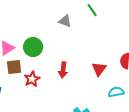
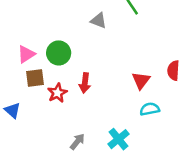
red arrow: (63, 70) -> (85, 83), moved
cyan semicircle: (116, 92) -> (150, 109), moved

